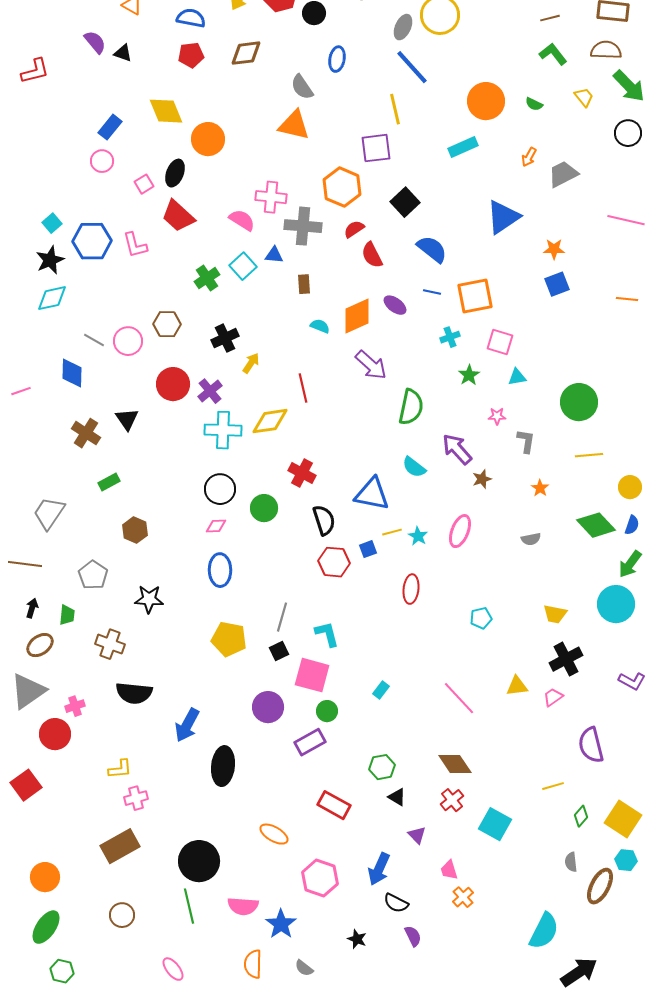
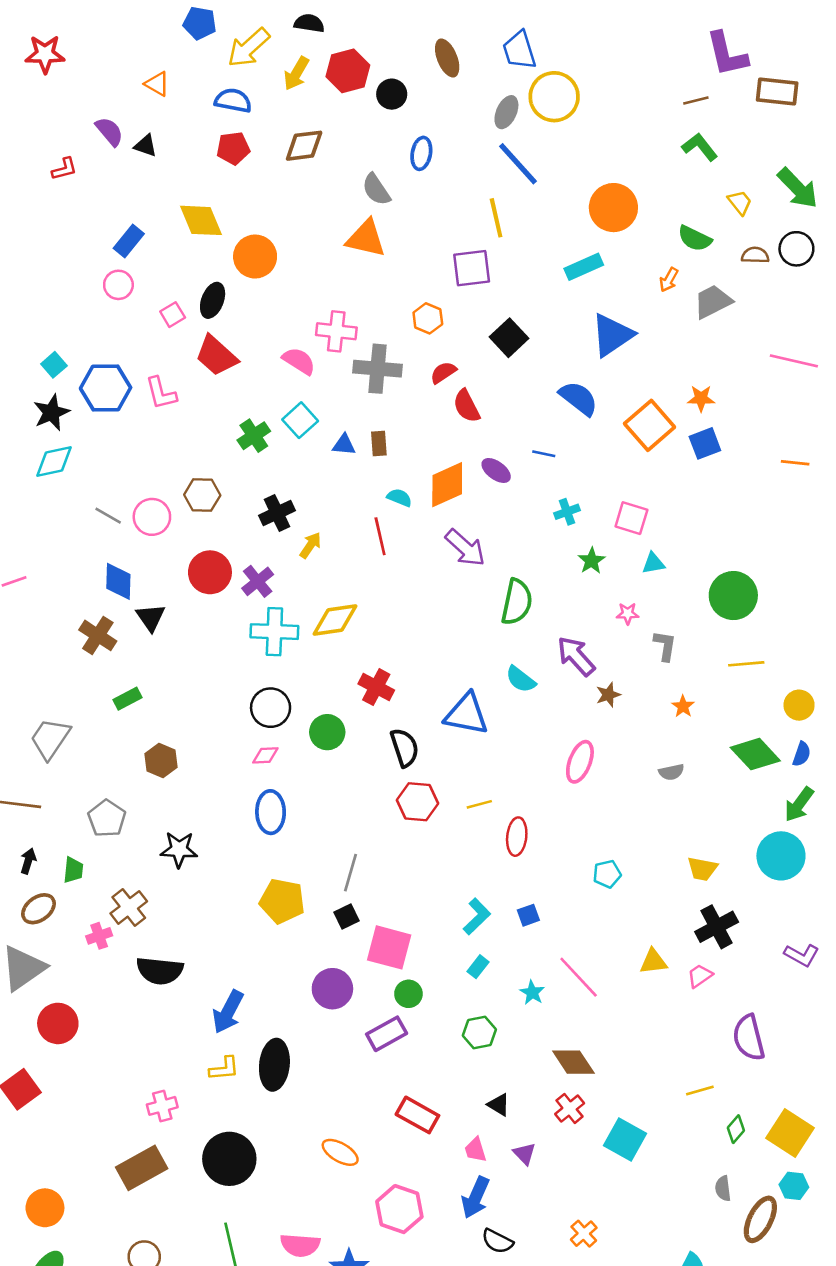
brown semicircle: (606, 50) -> (755, 255), moved, size x0.7
red L-shape: (35, 71) -> (64, 169), moved, size x0.7
green semicircle: (534, 104) -> (695, 238), moved, size x1.5
orange hexagon: (342, 187) -> (428, 318), size x0.6
blue triangle: (503, 217) -> (612, 335), moved
blue semicircle: (432, 249) -> (579, 398), moved
blue triangle: (274, 255) -> (344, 445), moved
orange square: (475, 296) -> (650, 425), moved, turned -30
blue diamond: (72, 373) -> (118, 581), moved
red line: (303, 388) -> (380, 536), moved
yellow line: (392, 532) -> (479, 804), moved
cyan star: (418, 536) -> (532, 993), moved
blue square: (368, 549) -> (528, 915), moved
cyan L-shape: (327, 634) -> (477, 916), moved, turned 60
brown cross: (110, 644) -> (129, 907), turned 32
pink cross: (75, 706) -> (99, 936), moved
green hexagon: (382, 767) -> (479, 1032), moved
yellow L-shape: (120, 769) -> (224, 1069), moved
black circle: (199, 861) -> (229, 1159), moved
pink trapezoid: (449, 870) -> (475, 1150), moved

